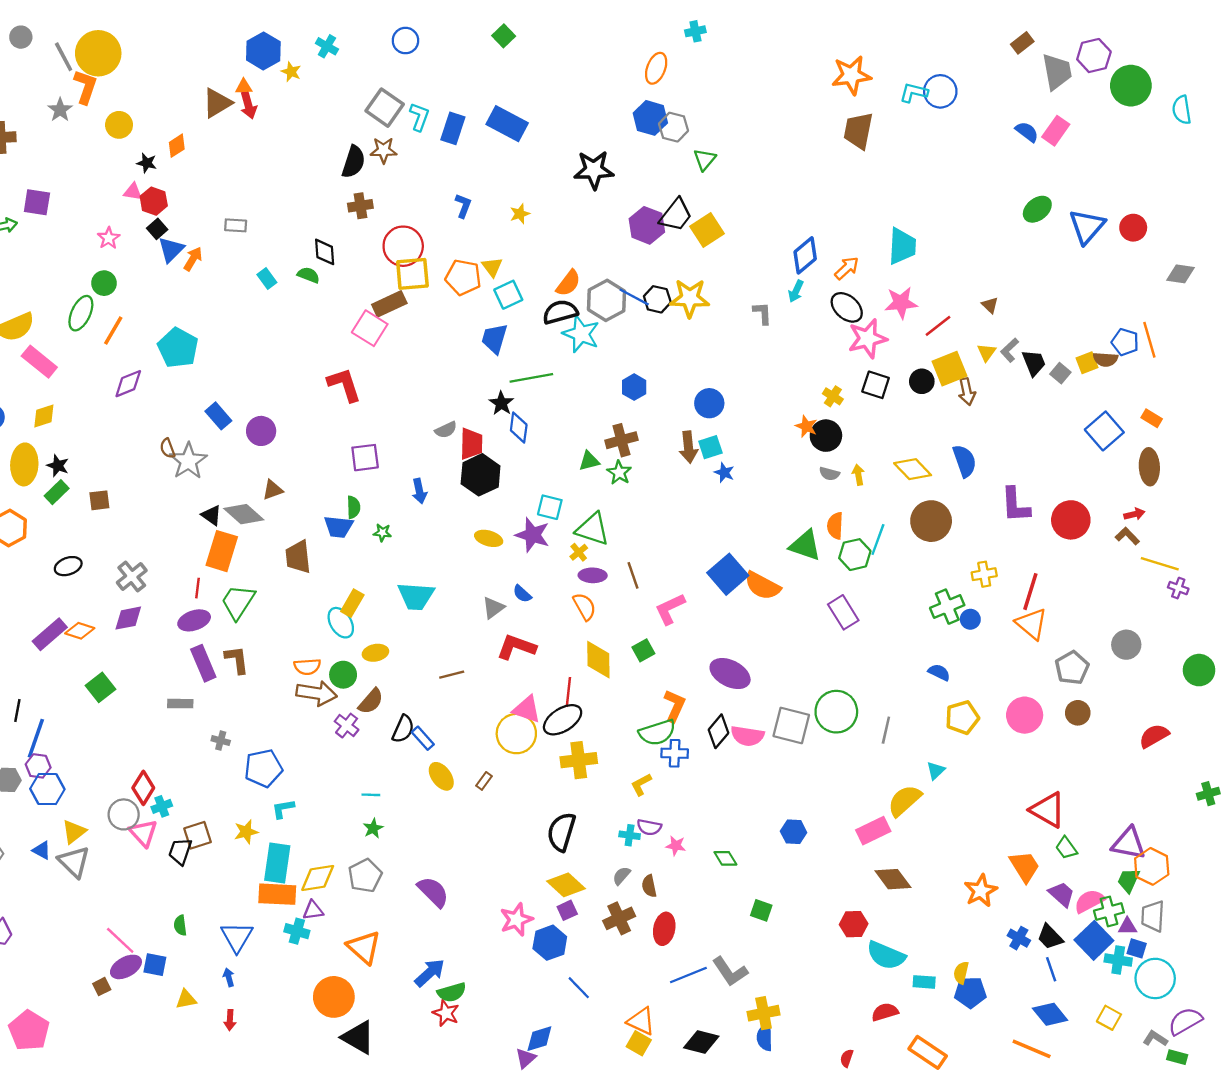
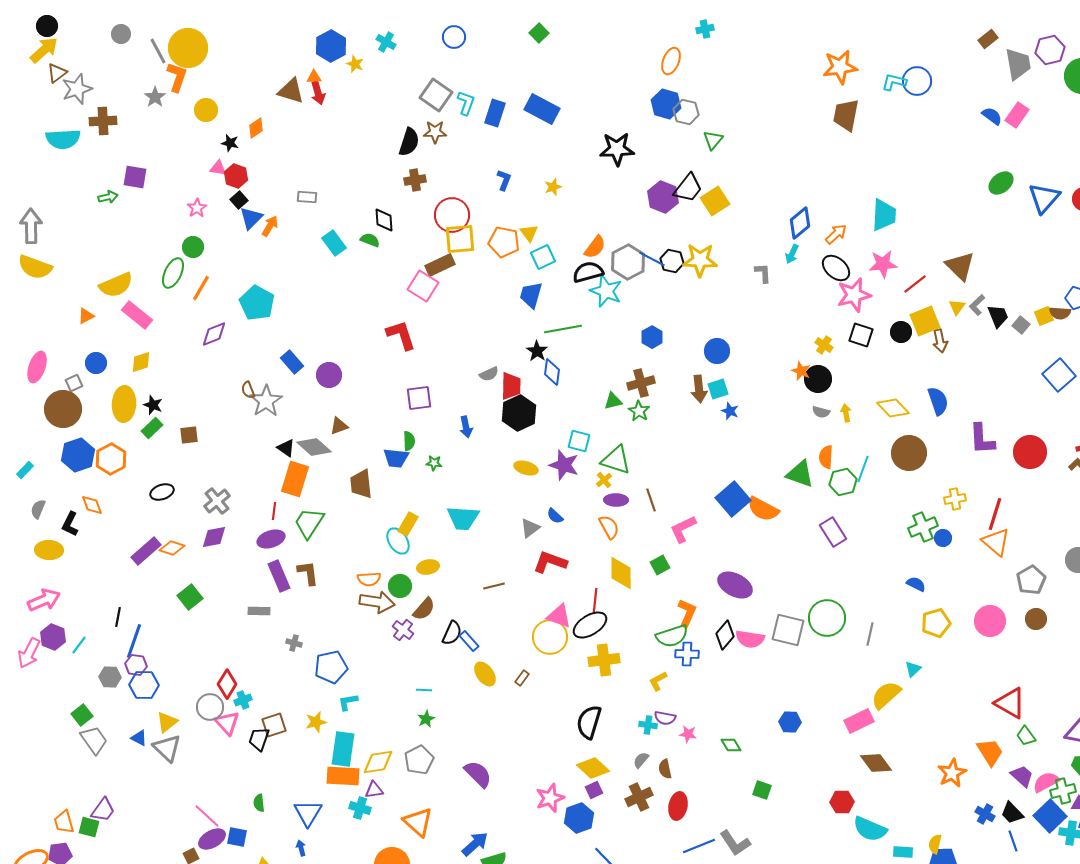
brown triangle: (217, 103) -> (291, 91), turned 48
cyan rectangle: (267, 278) -> (334, 243), size x1.4
brown triangle: (990, 305) -> (960, 266), size x2.0

